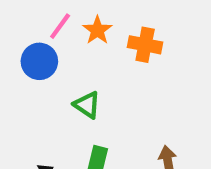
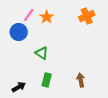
orange cross: (145, 45) -> (87, 16), moved, turned -35

